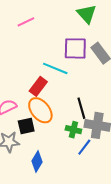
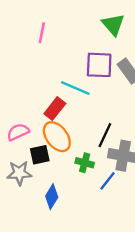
pink line: (26, 22) -> (42, 33), turned -54
black line: (81, 108) -> (105, 135), turned 40
green cross: (73, 130) -> (85, 163), moved

